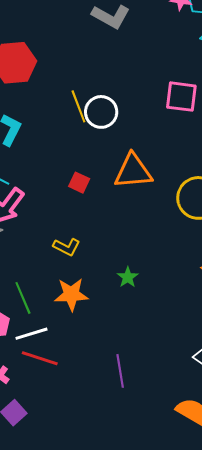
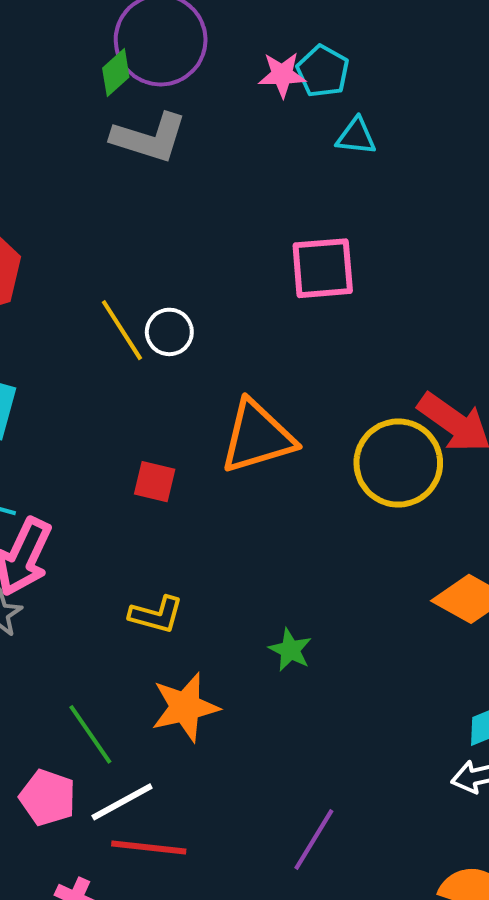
white circle: (101, 112) -> (169, 332), size x0.7
purple line: (120, 371) -> (314, 840), turned 52

